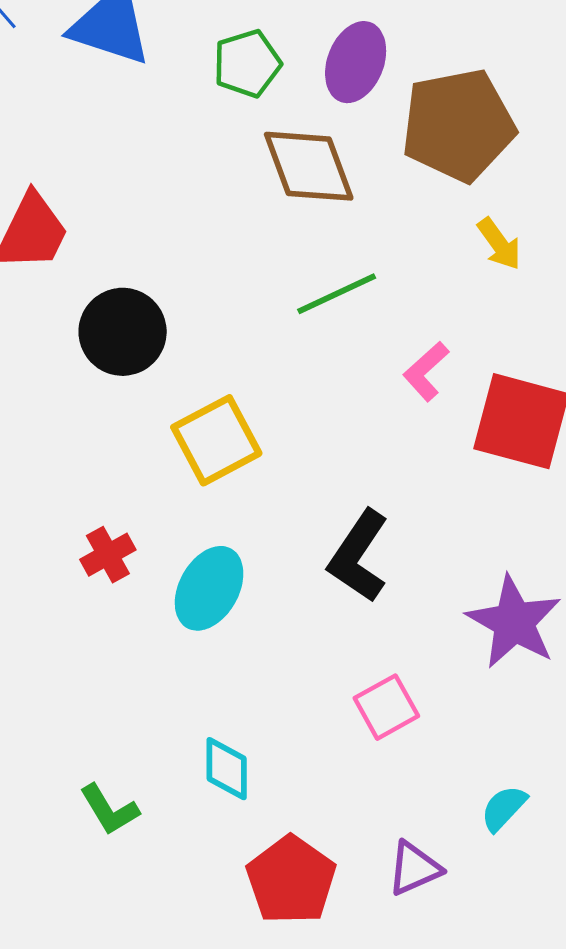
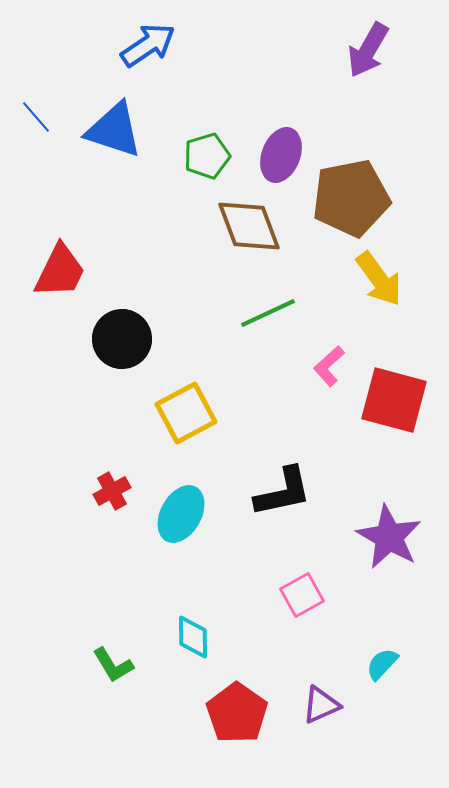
yellow arrow: (499, 244) -> (379, 279), size x1.5
black L-shape: (359, 556) -> (283, 492), turned -136

